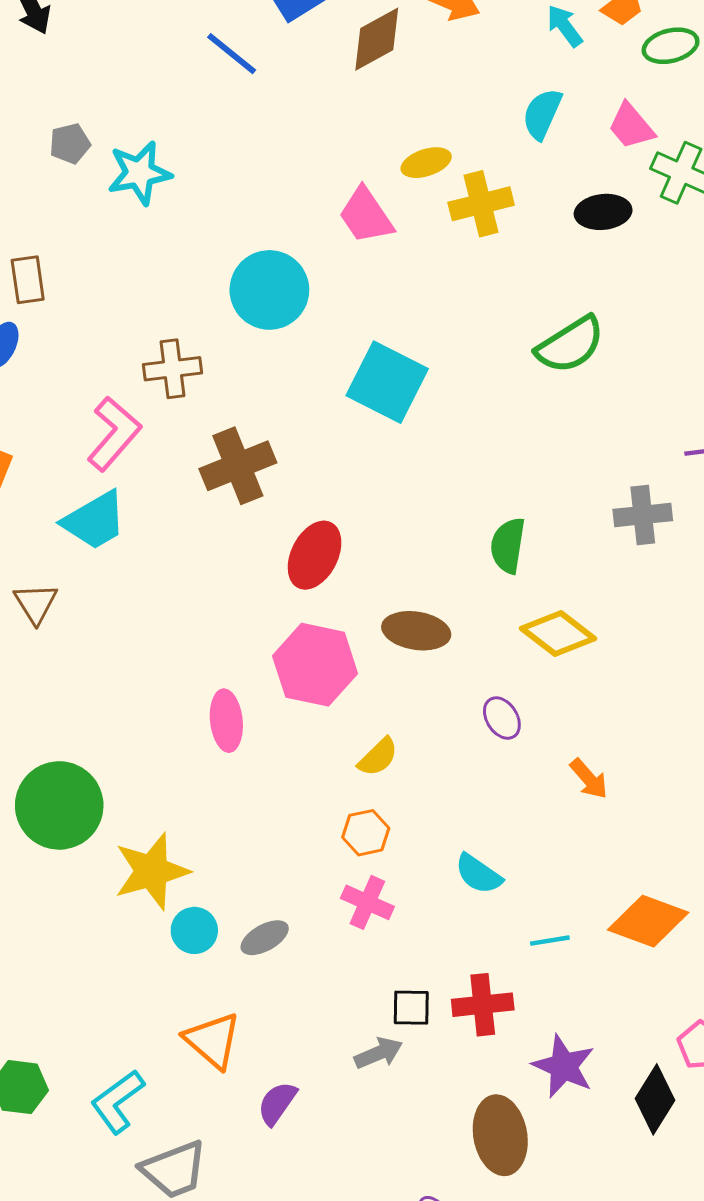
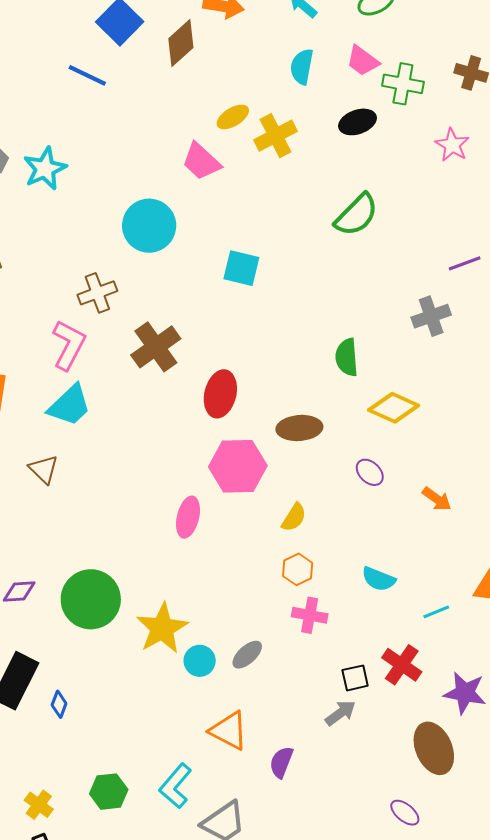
cyan square: (387, 382) -> (241, 268), size x0.7
pink ellipse: (226, 721) -> (188, 517), turned 33
red cross: (483, 1005) -> (402, 665), turned -36

